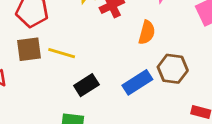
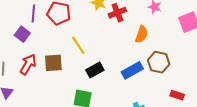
brown square: (29, 49) -> (53, 63), moved
yellow line: (62, 53) -> (78, 45), turned 36

